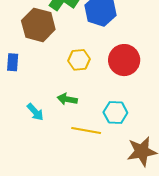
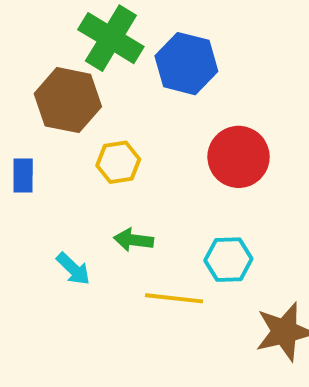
yellow hexagon: (79, 60) -> (118, 162), moved

